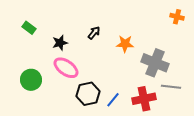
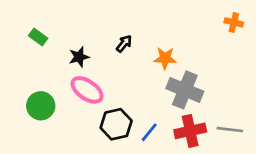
gray cross: (155, 63) -> (185, 90), moved
gray line: (171, 87) -> (230, 130), moved

